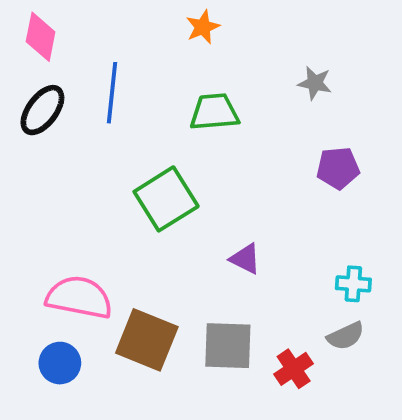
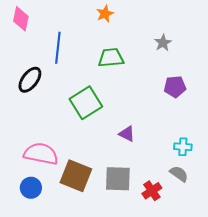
gray star: (315, 83) -> (163, 43), turned 30
black ellipse: (42, 110) -> (30, 80), moved
gray semicircle: (346, 336) -> (179, 174), turned -120

